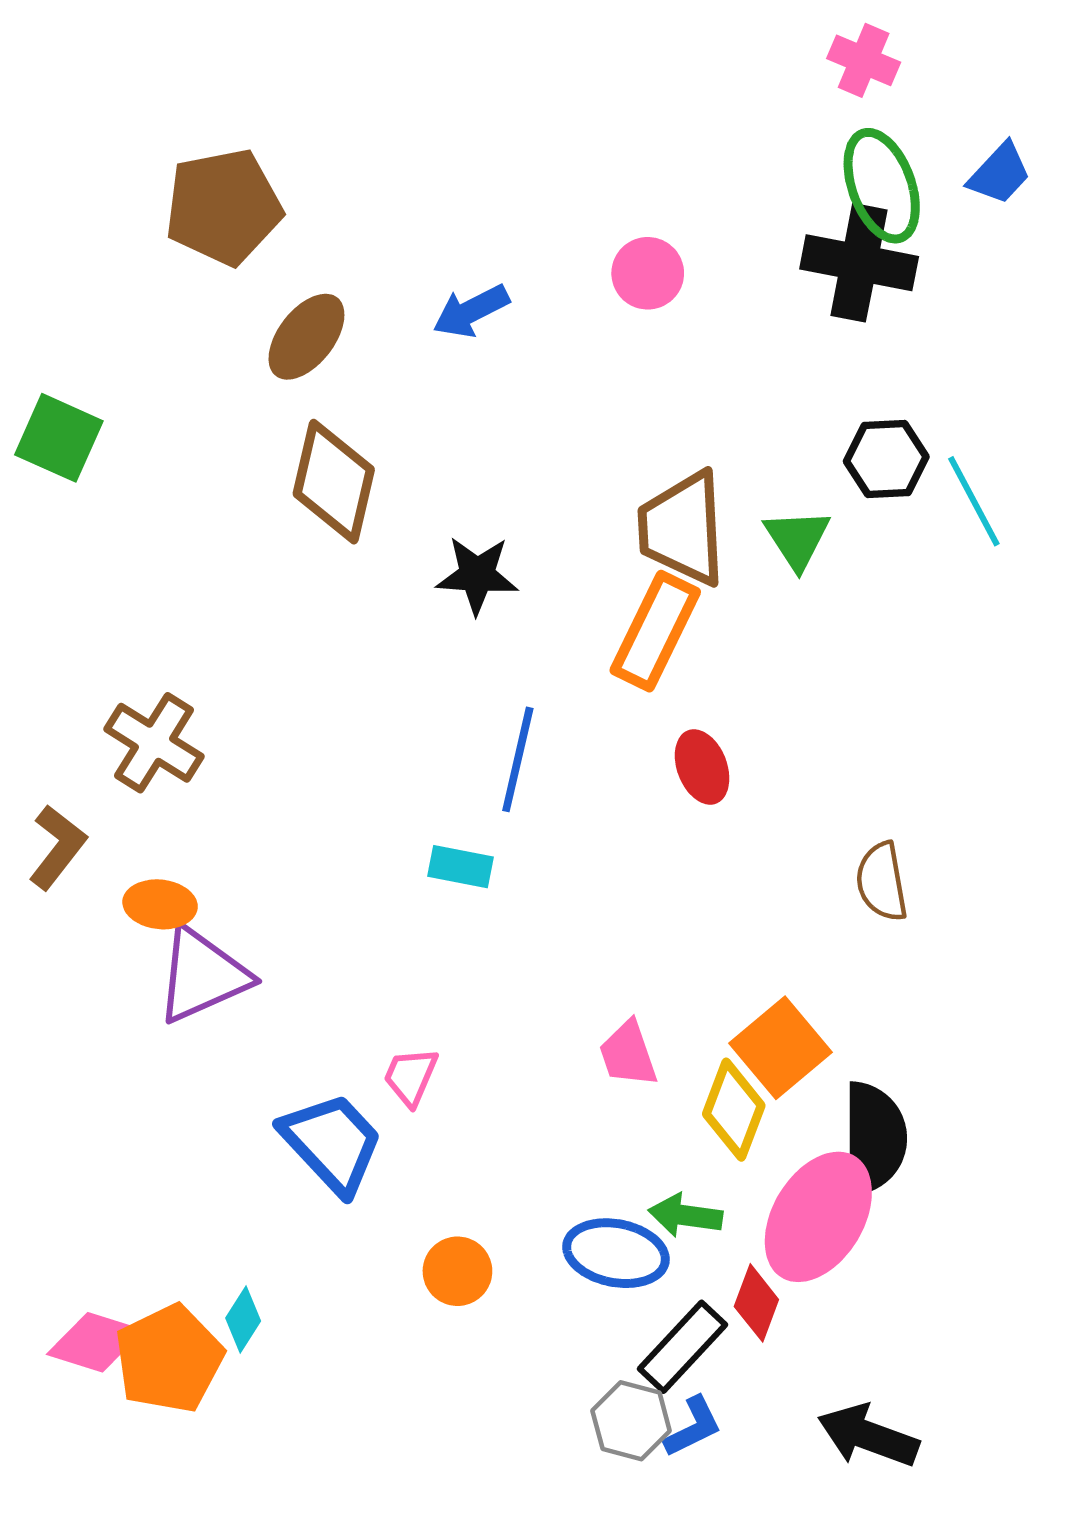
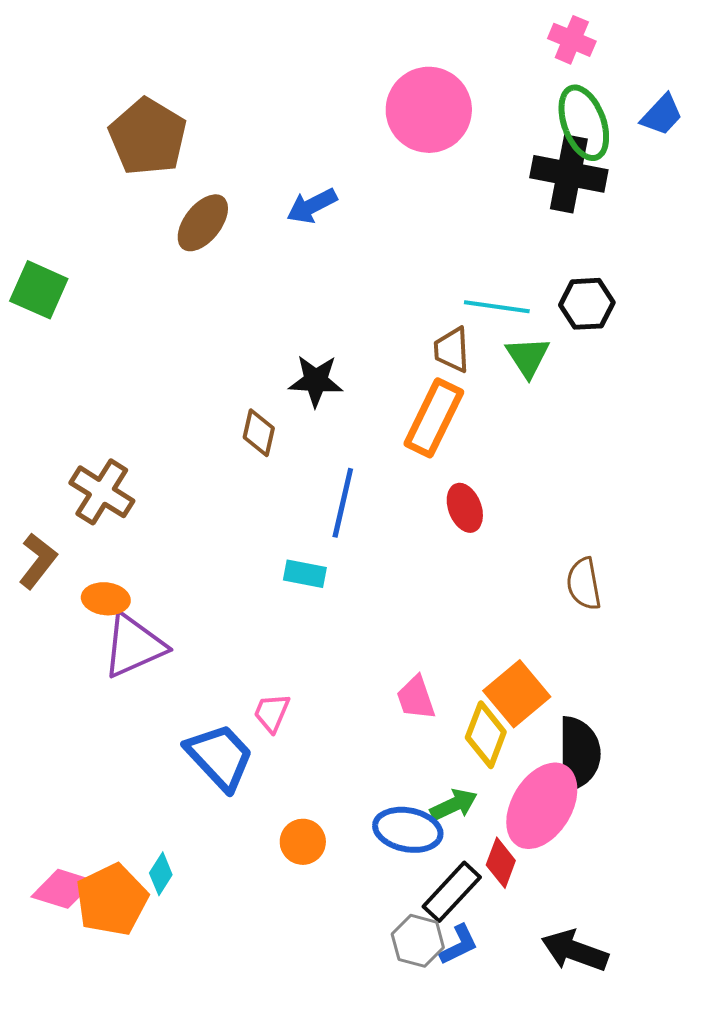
brown pentagon: (223, 207) -> (148, 137), turned -30
pink circle: (648, 273) -> (429, 110), moved, size x1.8
brown diamond: (334, 482) -> (259, 433), moved, size x0.6
cyan line: (974, 501) -> (497, 307), moved, turned -54
brown trapezoid: (682, 528) -> (452, 350), size x0.6
green arrow: (685, 1215) -> (454, 805), turned 147

